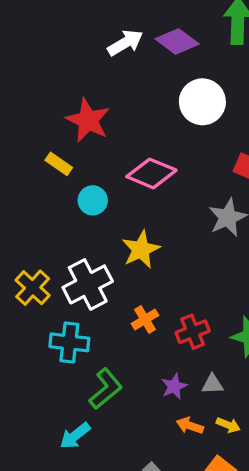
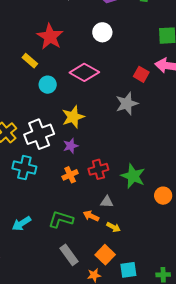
white circle: (202, 102) -> (102, 32), moved, size x0.7
orange cross: (145, 319) -> (70, 175), moved
purple star: (174, 386) -> (71, 146), moved
green L-shape: (106, 389) -> (61, 219), moved, turned -130
orange arrow: (190, 426) -> (91, 216), moved

